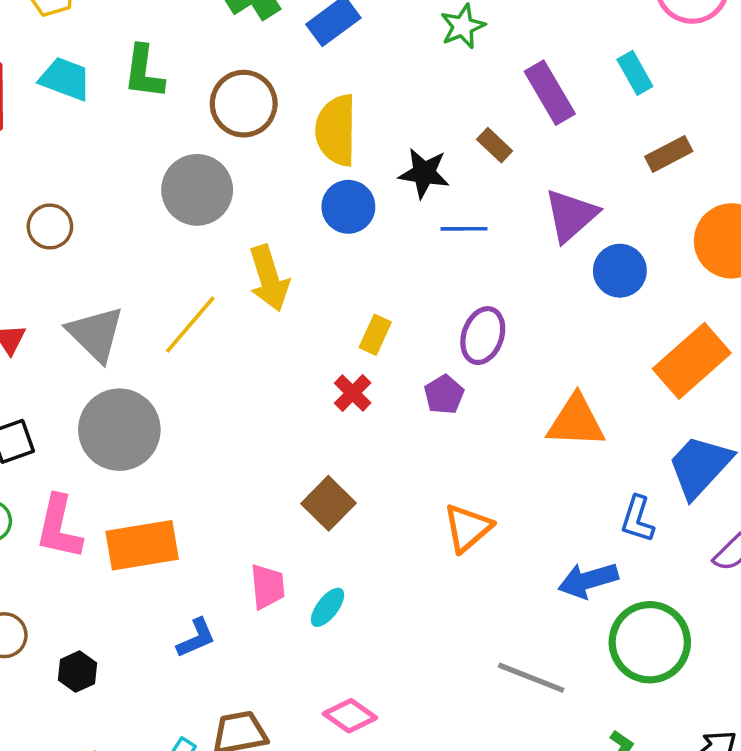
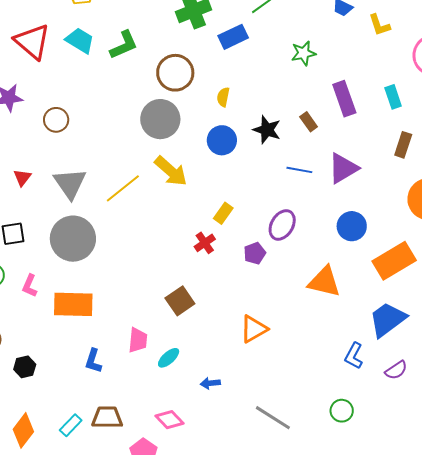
green L-shape: (144, 72) -> (124, 45), turned -132
yellow semicircle: (336, 130) -> (223, 97), size x0.5
brown rectangle: (669, 154) -> (403, 145), turned -55
gray circle: (197, 190) -> (160, 119), moved
blue line: (464, 229) -> (299, 170), moved
blue circle: (620, 271) -> (352, 226), moved
yellow arrow: (269, 278) -> (171, 171), turned -42
blue L-shape: (637, 519) -> (354, 356), moved
pink L-shape: (59, 527) -> (30, 286), size x0.6
blue arrow: (588, 580) -> (210, 383), moved, size x0.6
blue L-shape: (196, 638) -> (93, 361), turned 120
green circle: (650, 642) -> (342, 411), size x0.5

